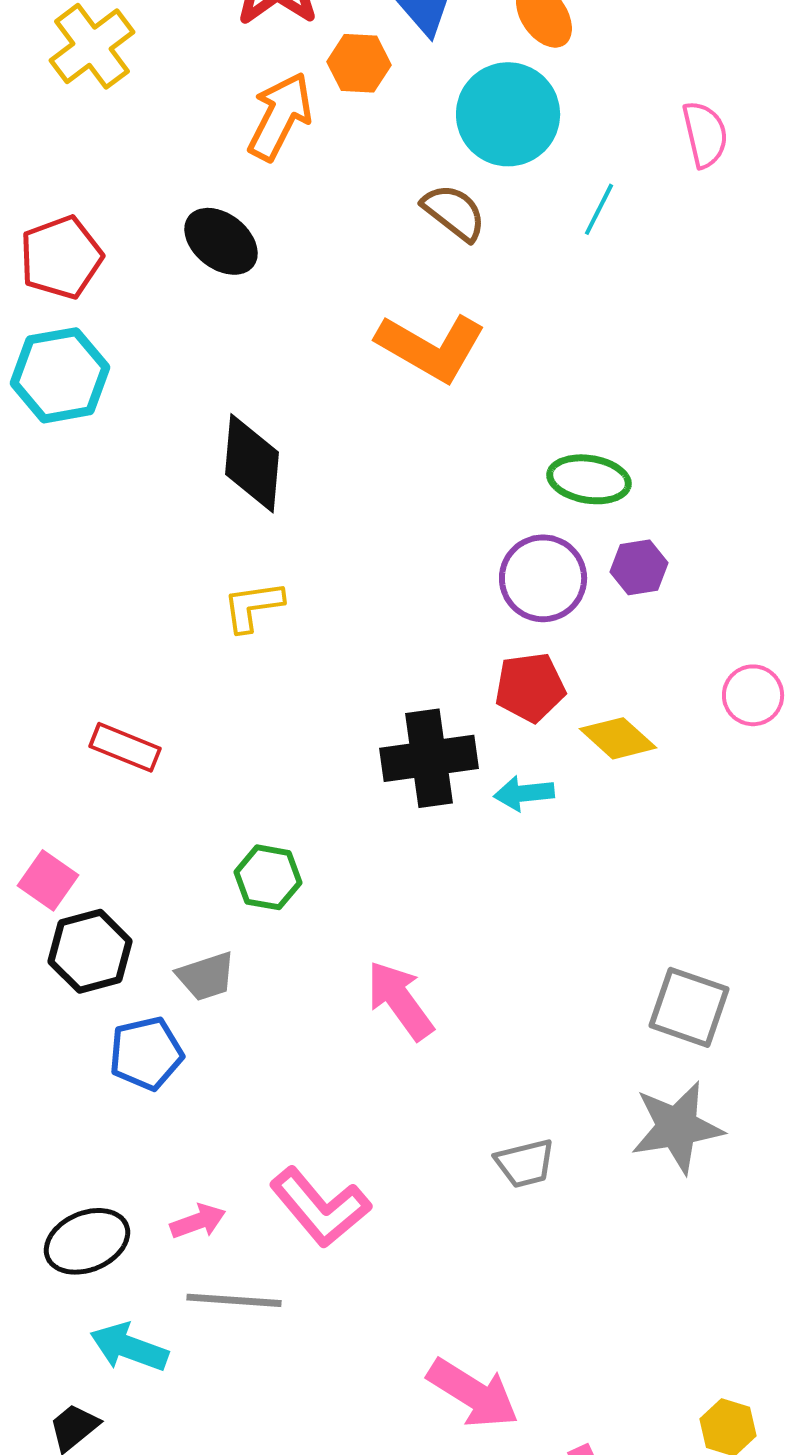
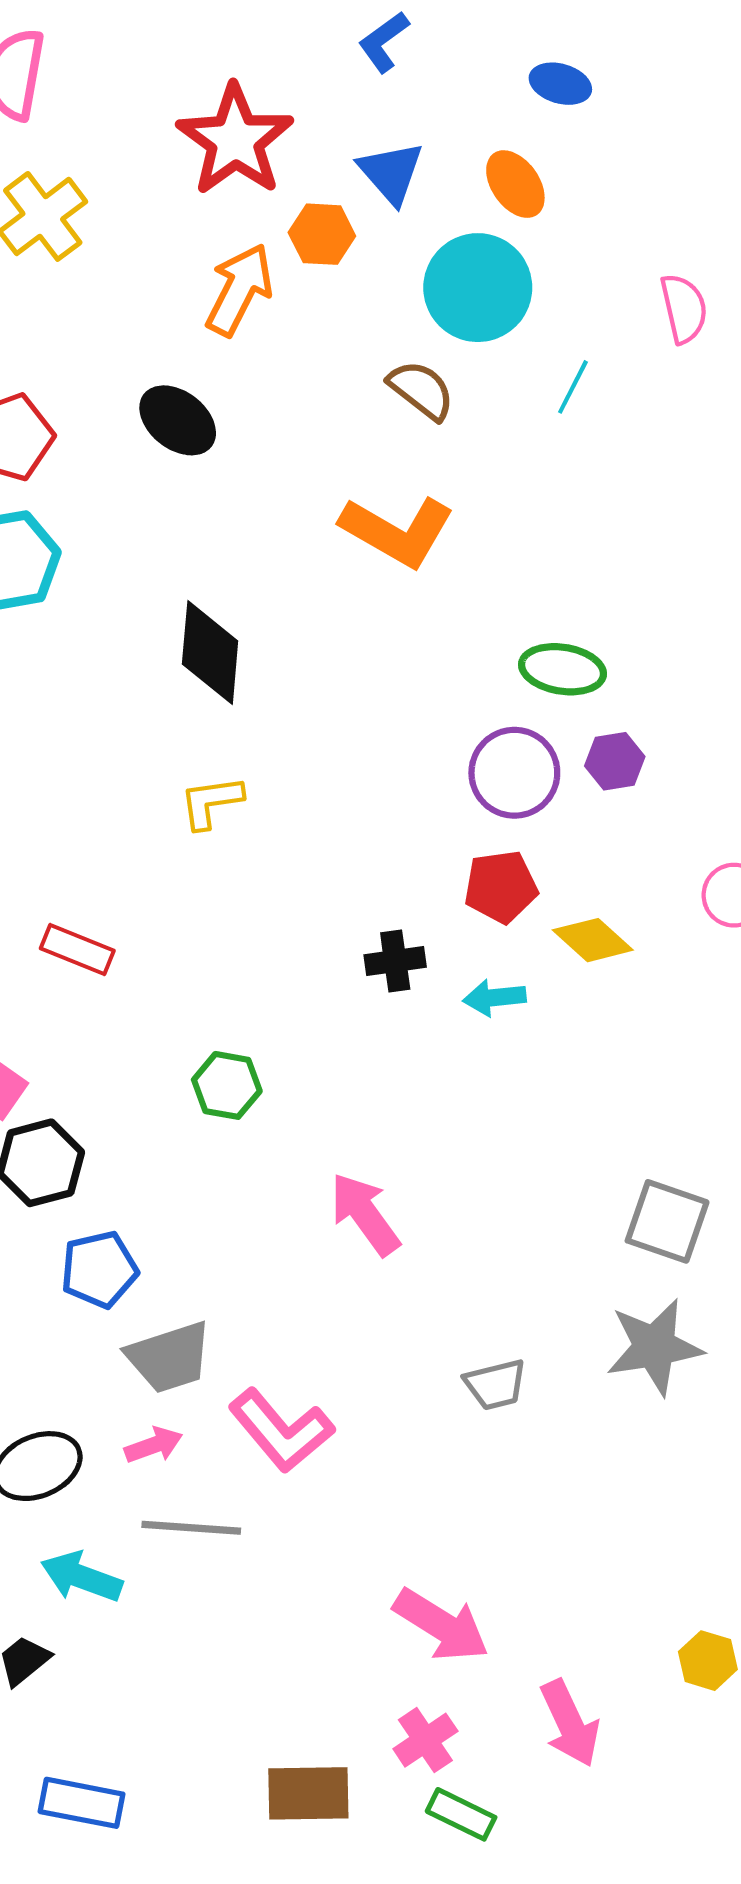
black cross: (429, 758) -> (395, 961), size x0.6
gray trapezoid: (206, 976) -> (169, 1357), moved, size x1.4

